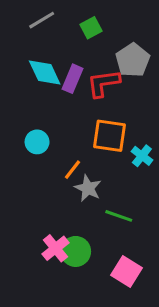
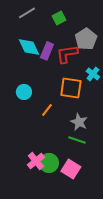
cyan cross: (142, 156) -> (93, 74), moved
gray star: (88, 188) -> (79, 122), moved
pink square: (126, 271) -> (71, 169), moved

